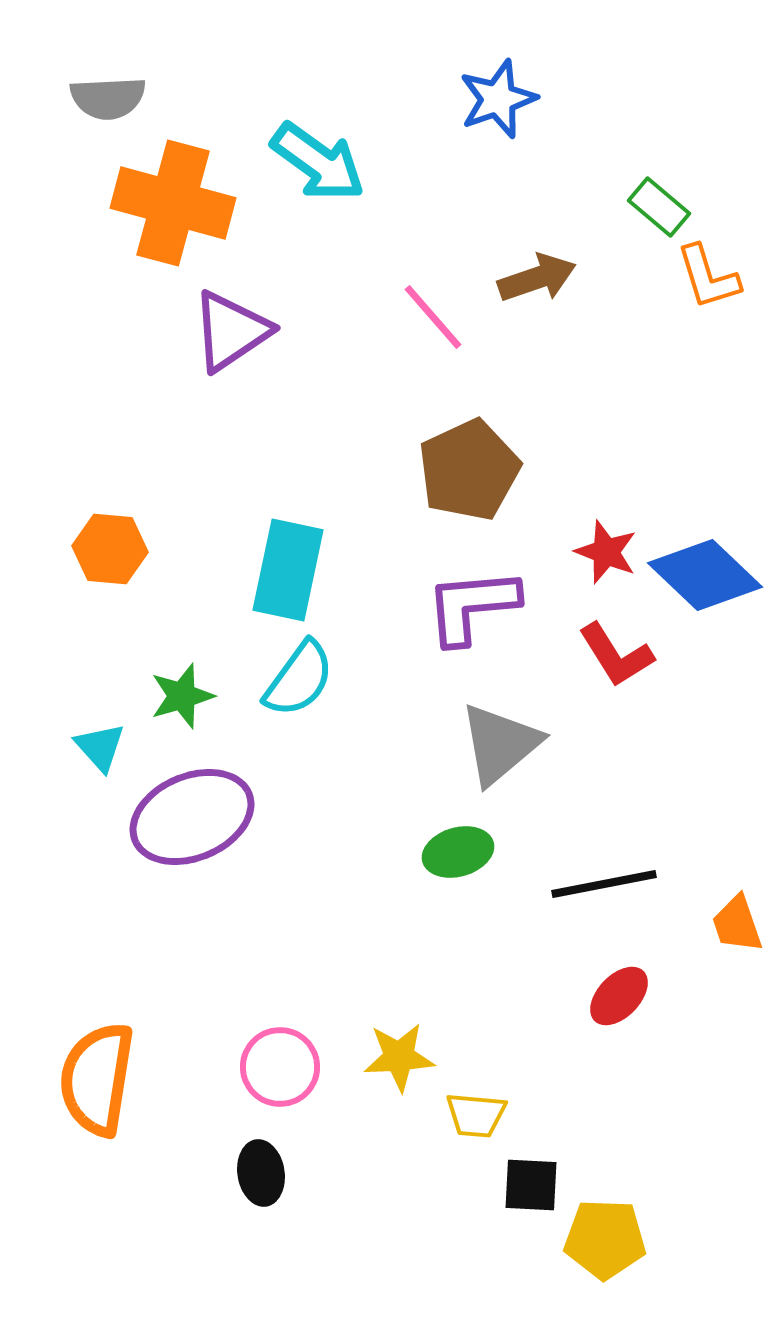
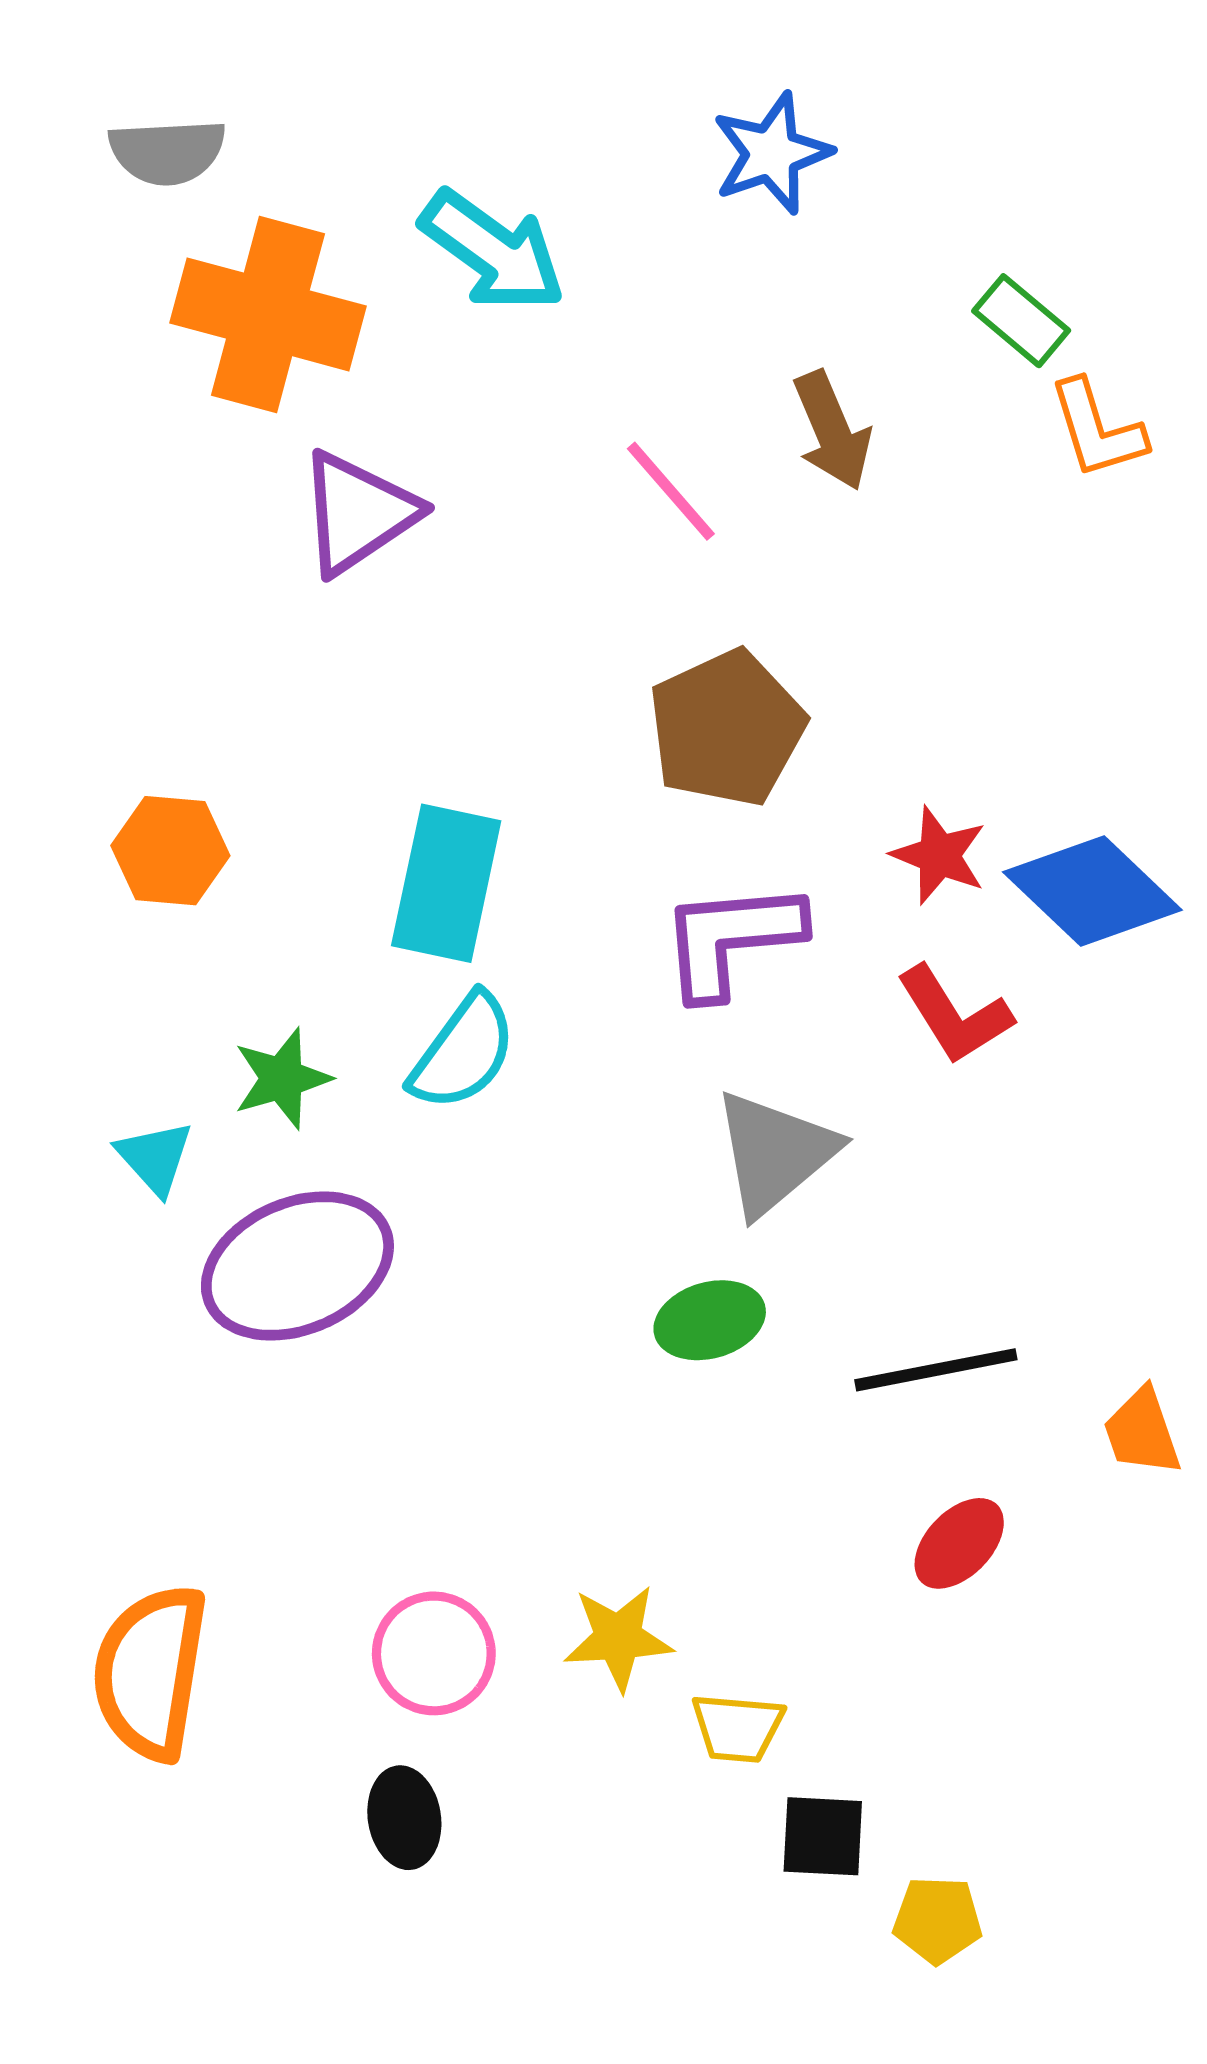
brown arrow: (537, 278) -> (832, 431), turned 86
yellow pentagon: (605, 1239) -> (937, 1920), size x0.7

